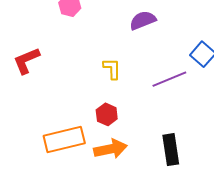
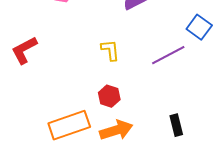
black rectangle: (171, 150) -> (176, 125), size x0.7

